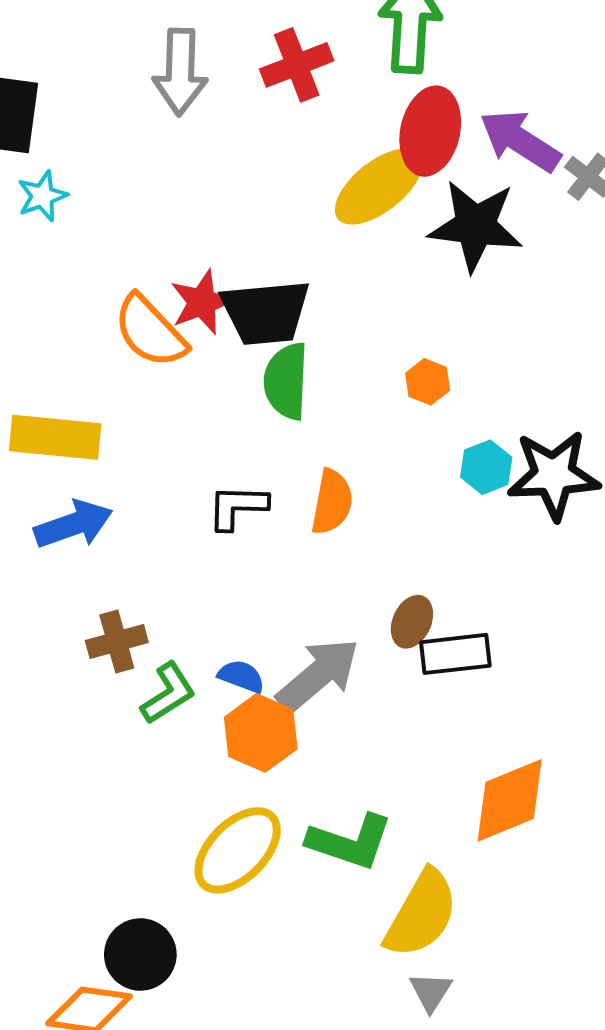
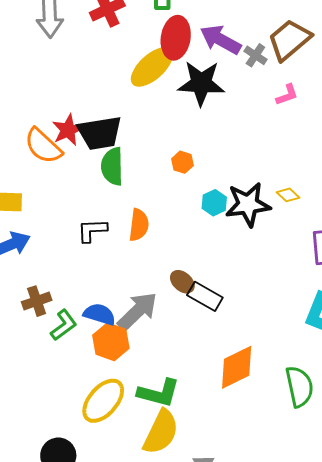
brown ellipse: (412, 622) -> (182, 282), turned -70
black rectangle: (455, 654) -> (205, 296), turned 40
blue semicircle: (241, 676) -> (99, 314), size x1.4
yellow semicircle: (421, 914) -> (161, 432), moved

